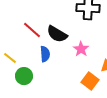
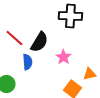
black semicircle: (57, 34) -> (39, 42), turned -90

